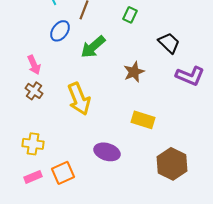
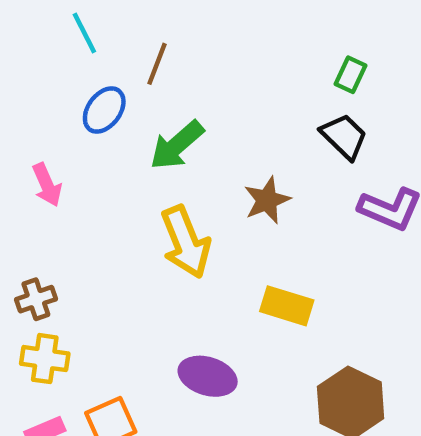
green rectangle: (130, 15) -> (351, 75), moved
brown cross: (34, 91) -> (36, 299), moved, turned 36
yellow arrow: (79, 99) -> (186, 242), moved

